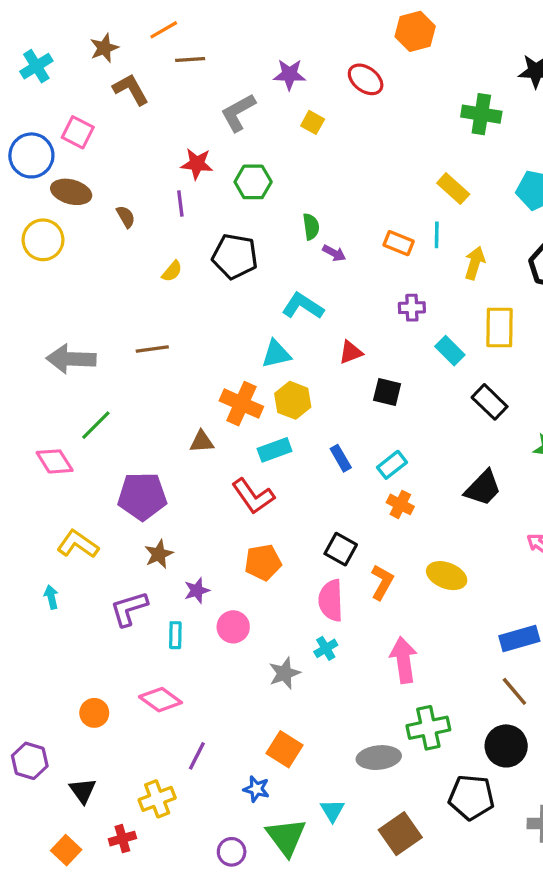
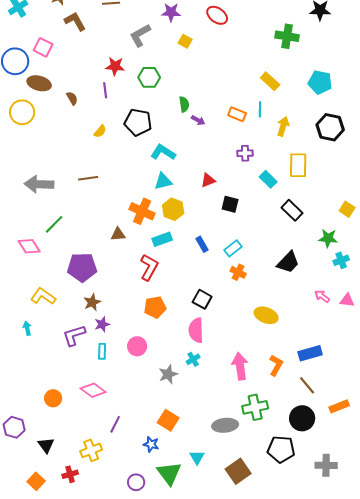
cyan L-shape: (303, 306) -> (163, 152), moved
red L-shape: (253, 496) -> (149, 267), turned -116
orange L-shape: (382, 582) -> (276, 365), moved
purple star: (197, 590) -> (102, 324), moved

